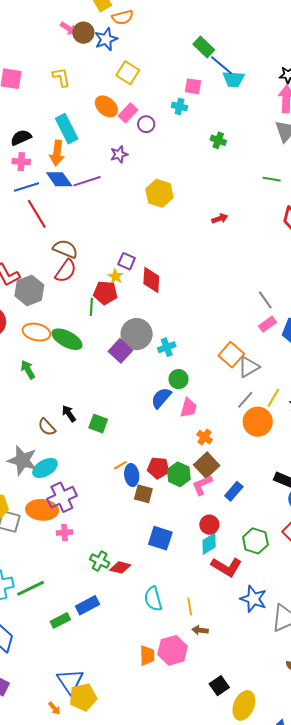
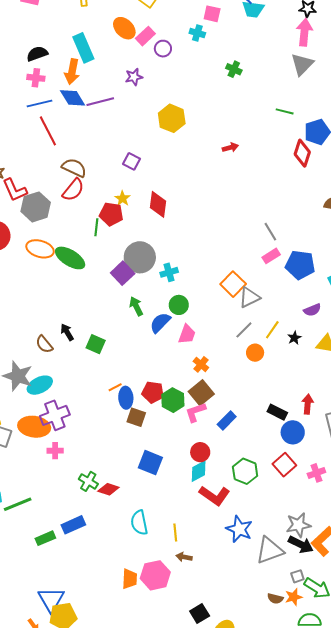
purple square: (127, 261) -> (132, 161), moved
green arrow: (28, 370) -> (136, 306), moved
orange circle: (258, 422) -> (255, 353), size x0.6

